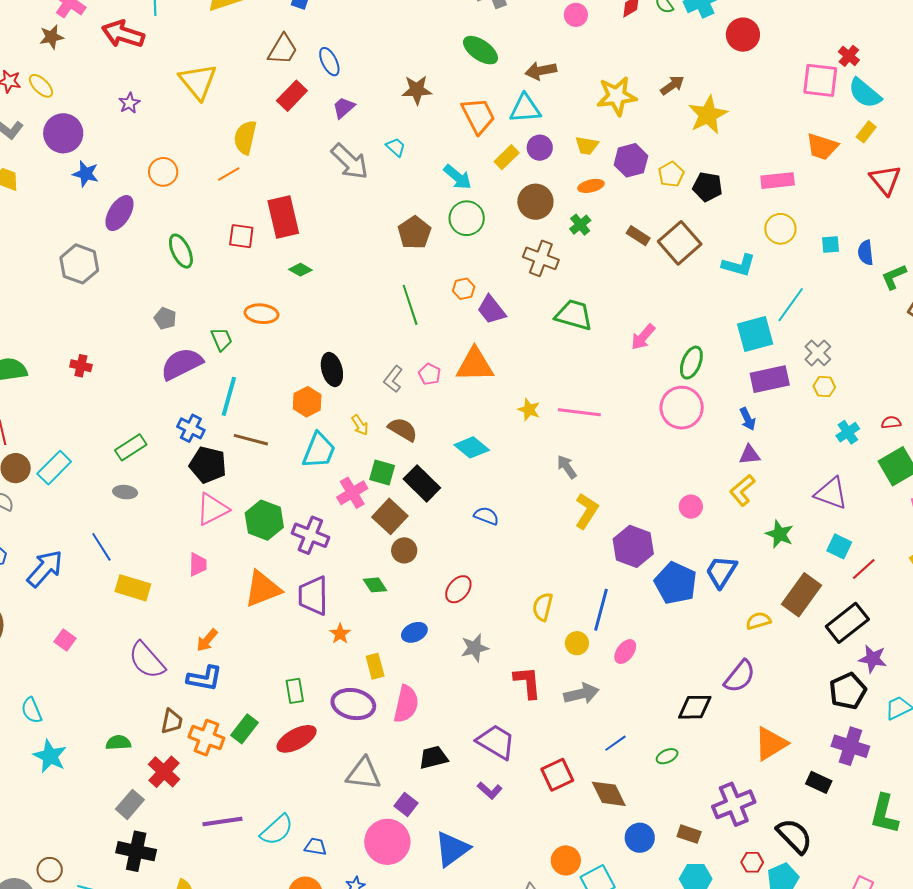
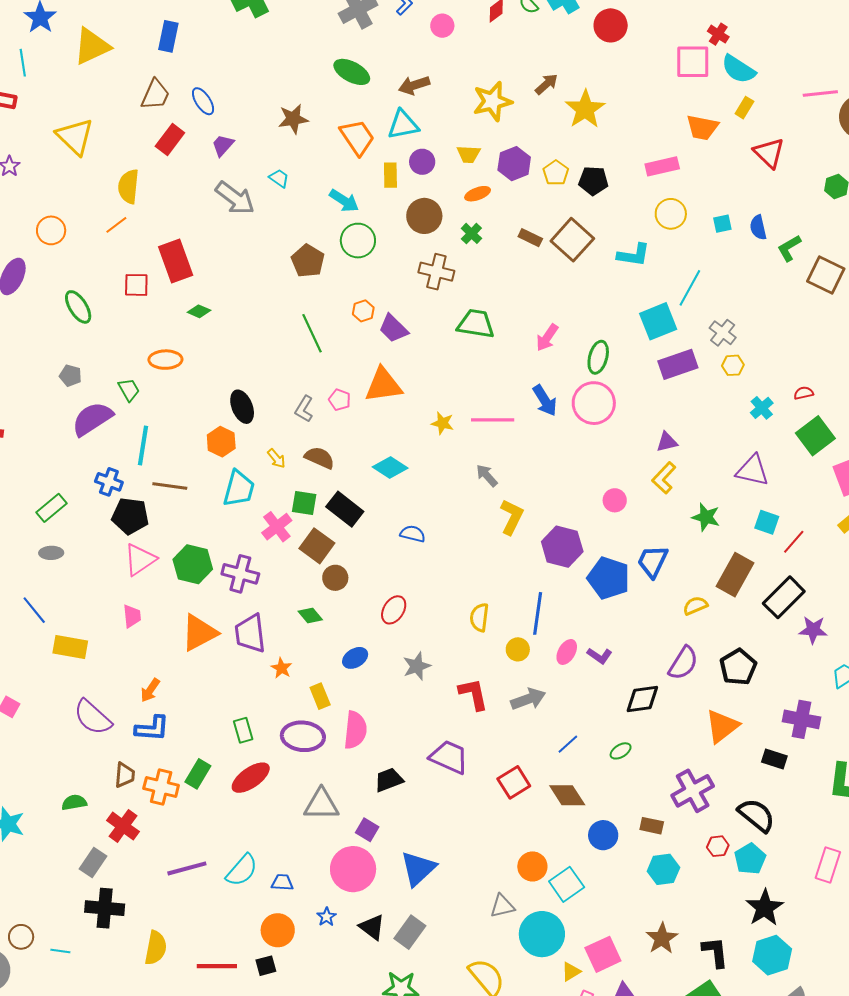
yellow rectangle: (507, 157) -> (390, 175), turned -40
blue arrow: (748, 419) -> (545, 401), moved, size x1.4
black pentagon: (848, 691) -> (738, 667), moved
purple L-shape: (490, 790) -> (600, 656), moved

